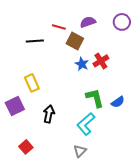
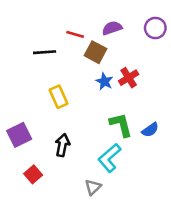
yellow rectangle: (32, 83) -> (59, 97), moved
red square: (26, 147) -> (33, 174), moved
gray triangle: (80, 151) -> (93, 187), moved

